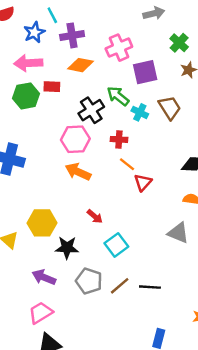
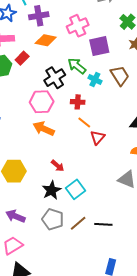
red rectangle: (52, 87) -> (22, 58), turned -48
black star: (67, 248) -> (52, 190), moved, turned -30

